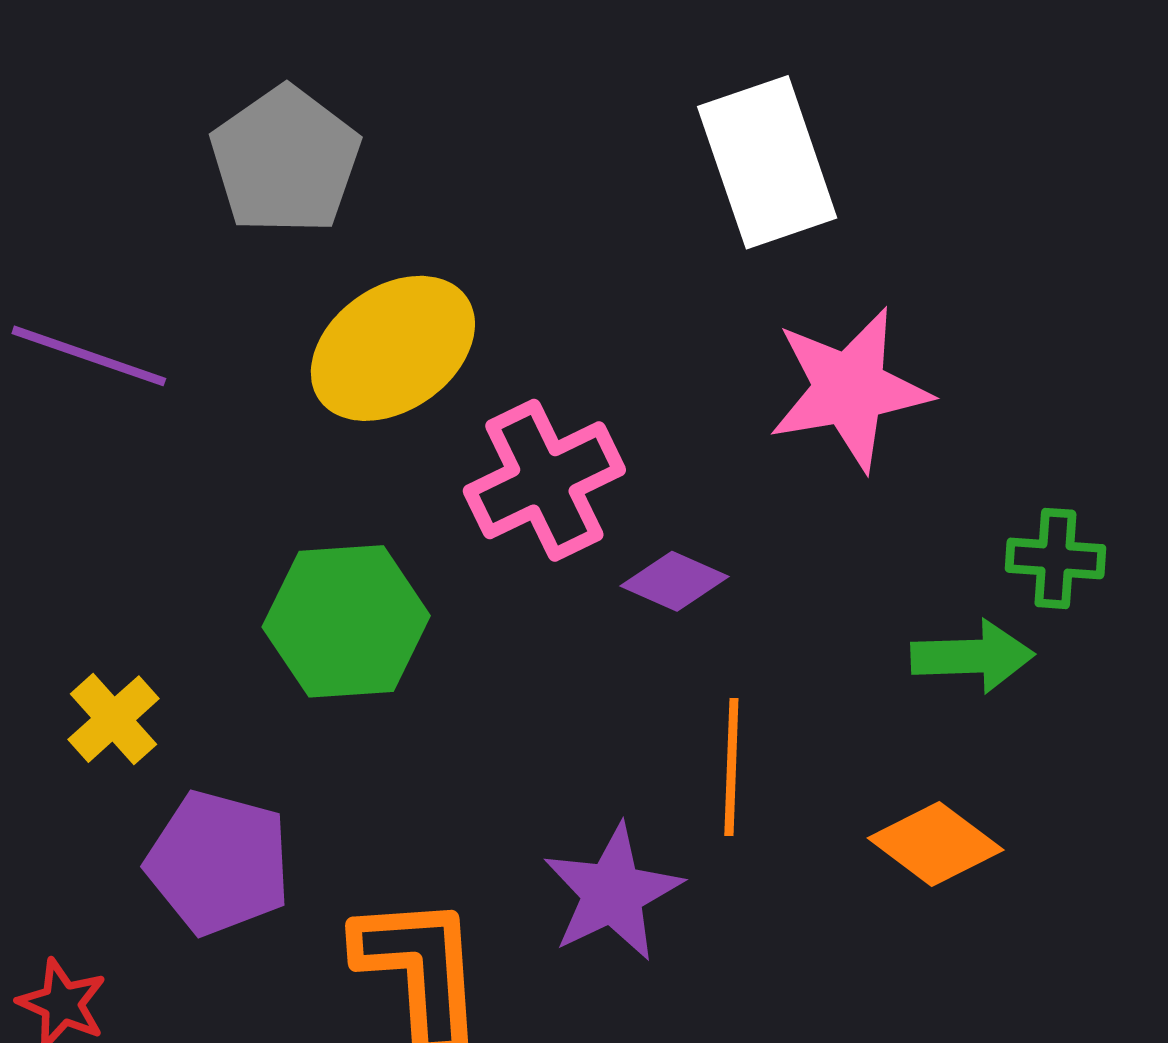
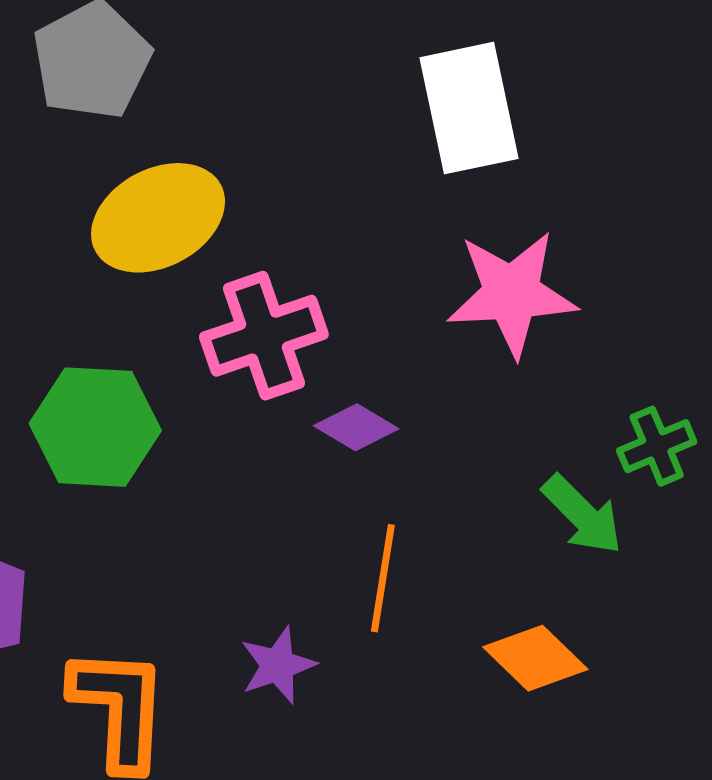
green cross: (1055, 558) -> (657, 446), turned -34
green arrow: (972, 656) -> (582, 515), turned 40
purple star: (613, 893) -> (278, 665), size x0.7

